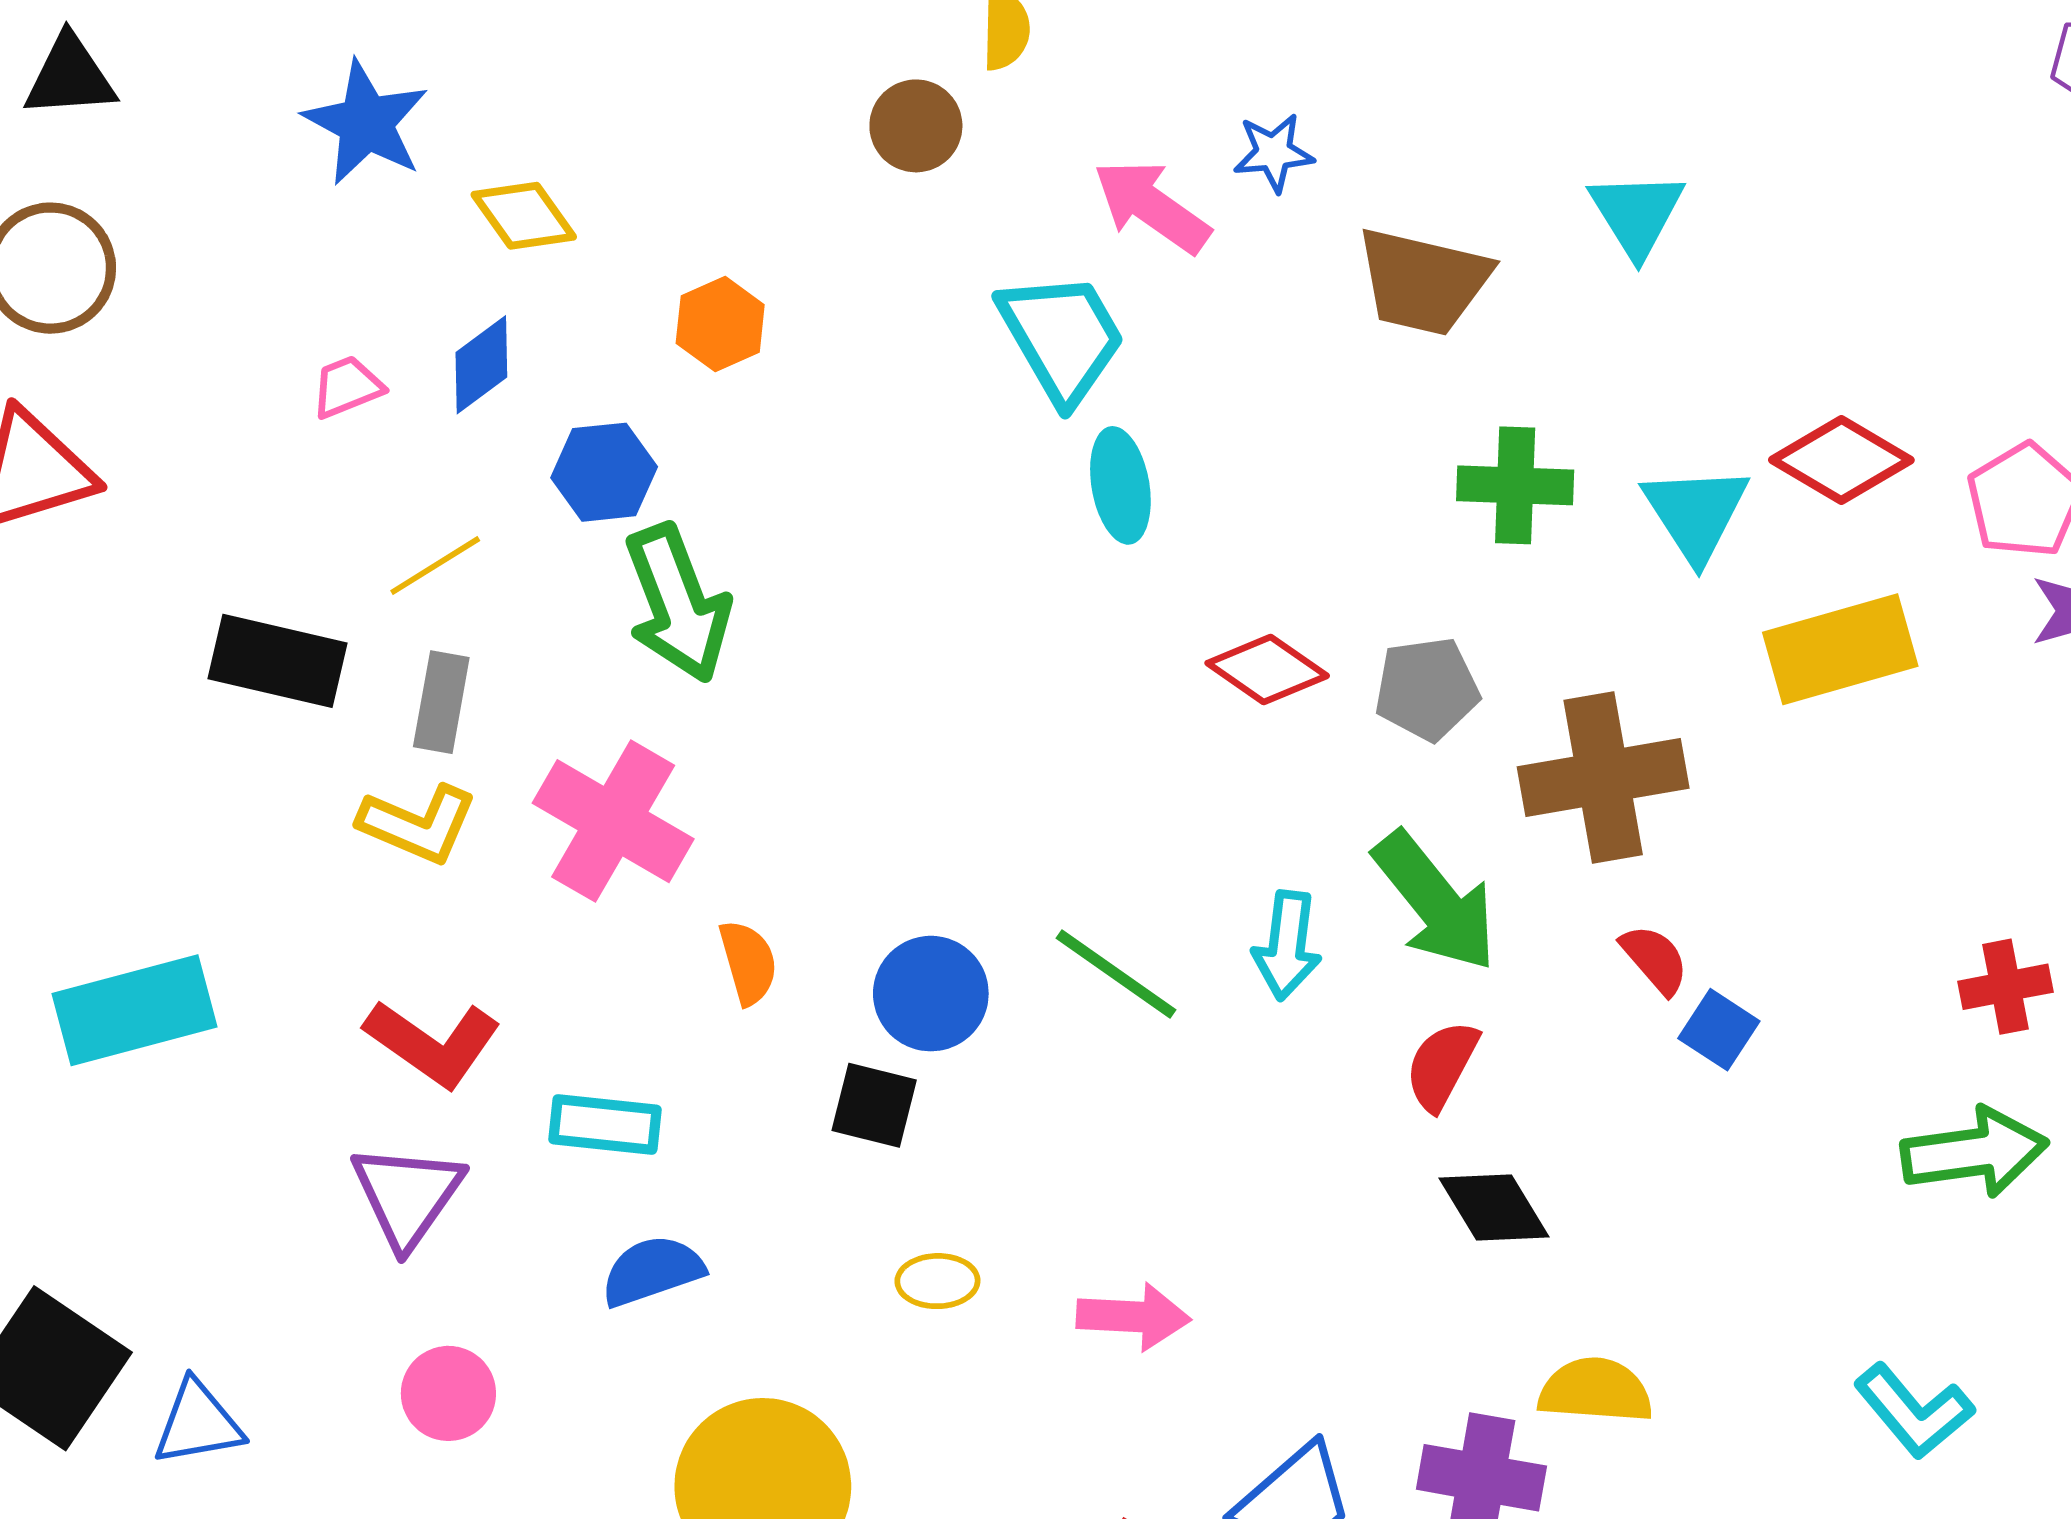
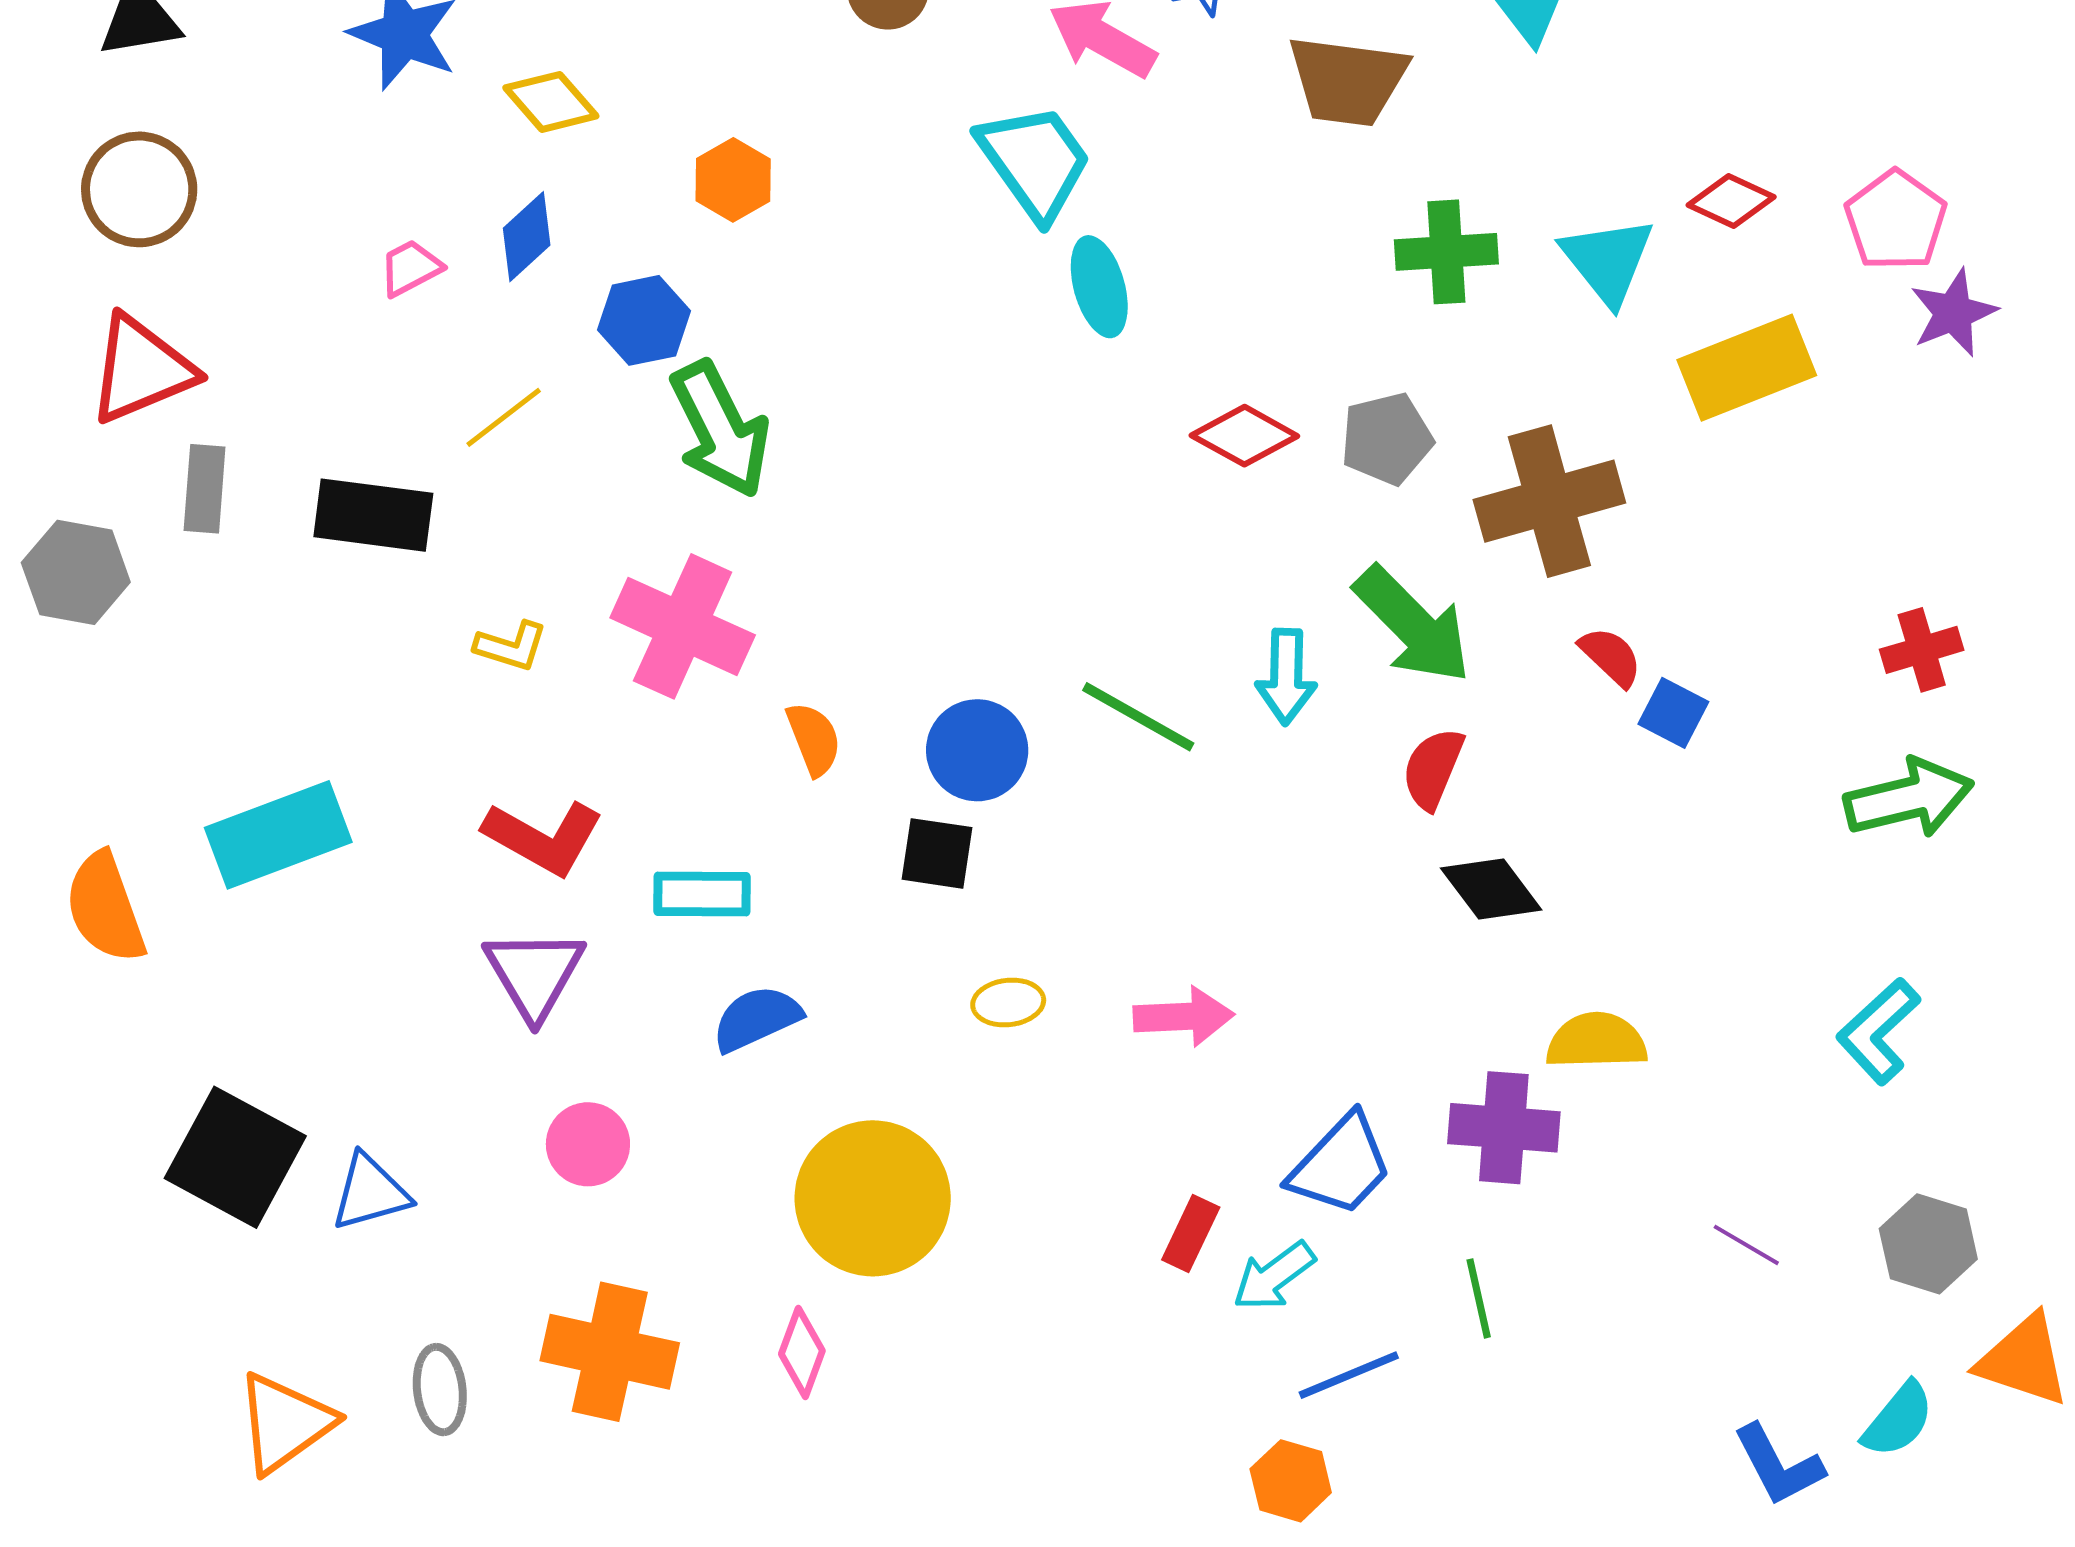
red diamond: (1841, 460) -> (1731, 201), size x0.7
gray rectangle: (441, 702) -> (205, 489), moved
yellow L-shape: (418, 824) -> (511, 646), size x0.7
cyan L-shape: (1914, 1411) -> (1878, 1031), turned 93

